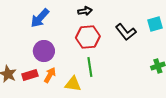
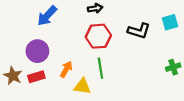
black L-shape: (126, 32) -> (139, 31), turned -35
purple circle: (44, 51) -> (37, 51), moved
orange arrow: (50, 75) -> (66, 69), moved

